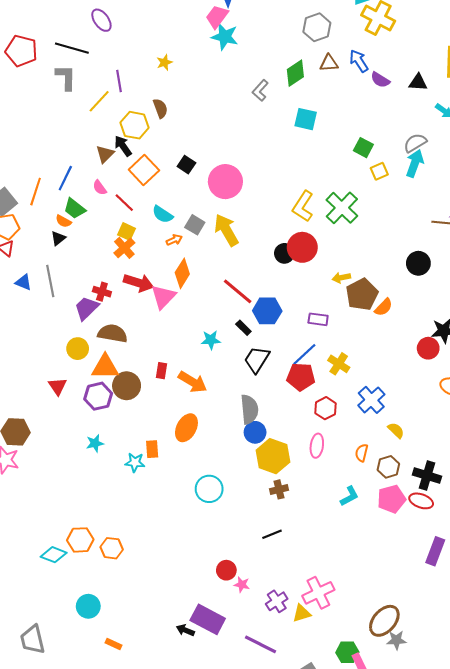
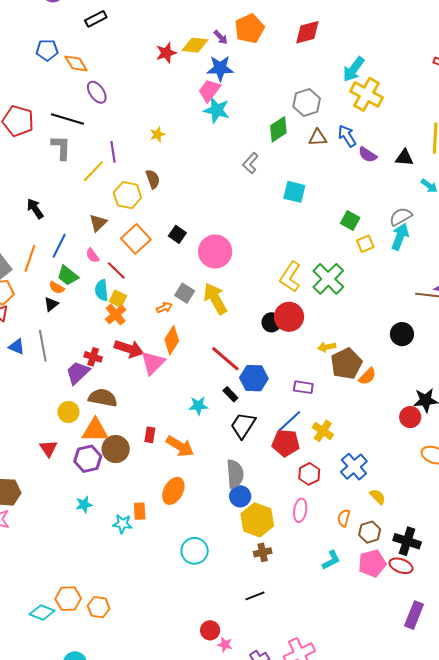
green diamond: (295, 73) -> (278, 129), moved
black arrow: (123, 146) -> (35, 209), moved
cyan semicircle: (163, 214) -> (102, 290), moved, turned 50

